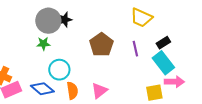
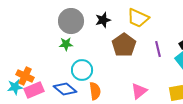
yellow trapezoid: (141, 18) -> (138, 18), moved
black star: (64, 20) -> (103, 20), moved
pink triangle: (99, 91) -> (139, 91), moved

